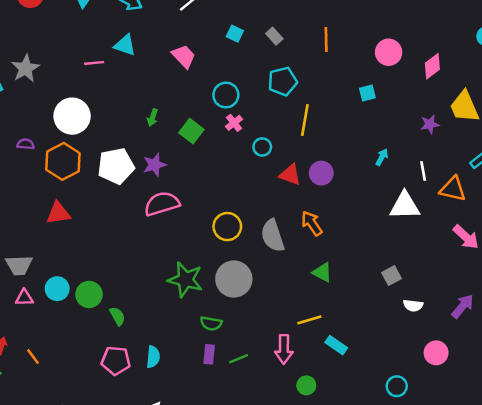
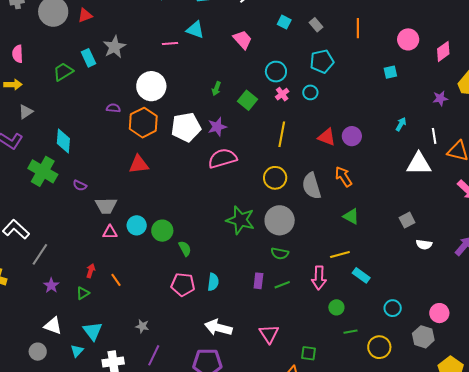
yellow line: (305, 120) -> (282, 134), moved
cyan circle: (262, 147) -> (310, 92), moved
green semicircle: (211, 323) -> (280, 253), moved
pink circle: (436, 353) -> (439, 313), moved
cyan circle: (397, 386) -> (393, 308), moved

